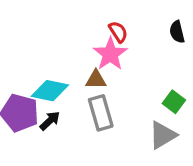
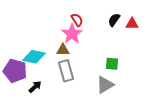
black semicircle: (177, 32) -> (114, 20), turned 48
green square: (174, 102) -> (112, 64), turned -32
black arrow: (50, 121) -> (35, 87), moved

